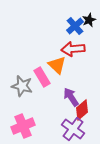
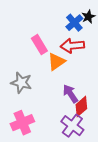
orange triangle: (57, 65) -> (56, 62), turned 42
pink rectangle: (42, 77) -> (39, 45), moved

